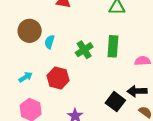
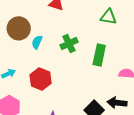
green cross: (84, 50) -> (69, 44), moved

